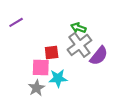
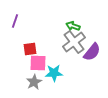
purple line: (16, 22) -> (15, 21), turned -40
red square: (52, 52) -> (30, 49), moved

